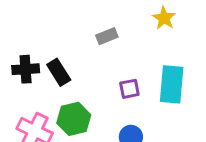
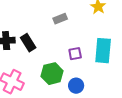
green hexagon: (74, 119) -> (52, 74), moved

